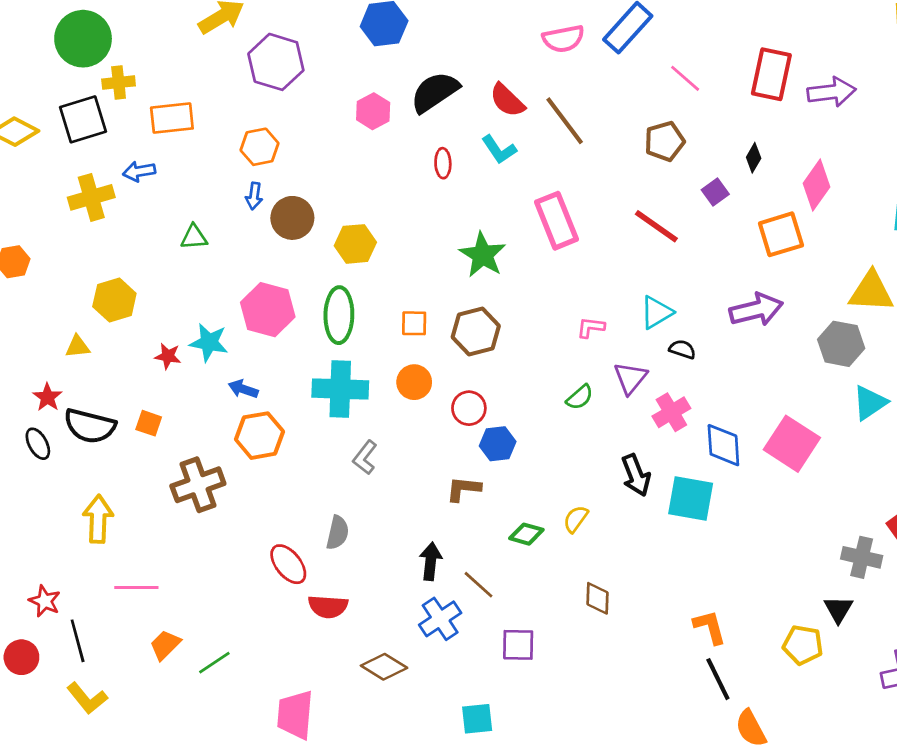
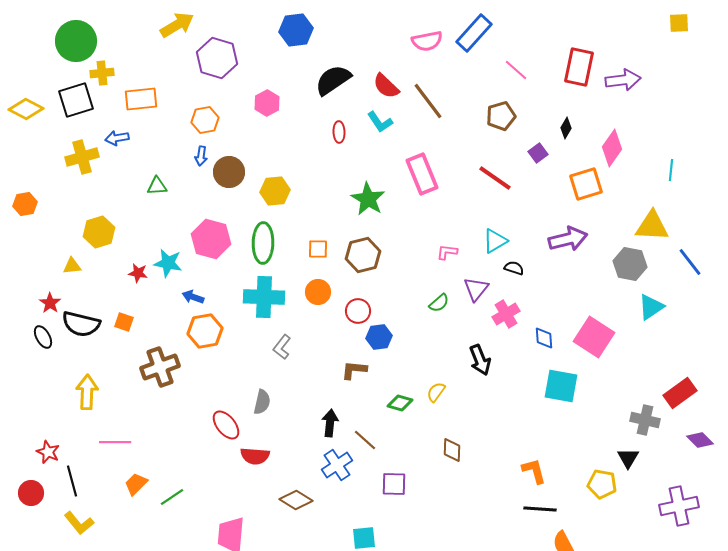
pink hexagon: (373, 111) -> (267, 103), moved
blue diamond: (723, 445) -> (544, 338), size x0.7
cyan square: (691, 498) -> (561, 386), moved
black line: (718, 679) -> (540, 509), turned -60

